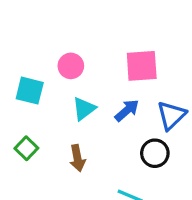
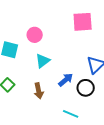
pink square: (142, 66) -> (83, 22), moved
blue arrow: (127, 110) -> (66, 80), moved

